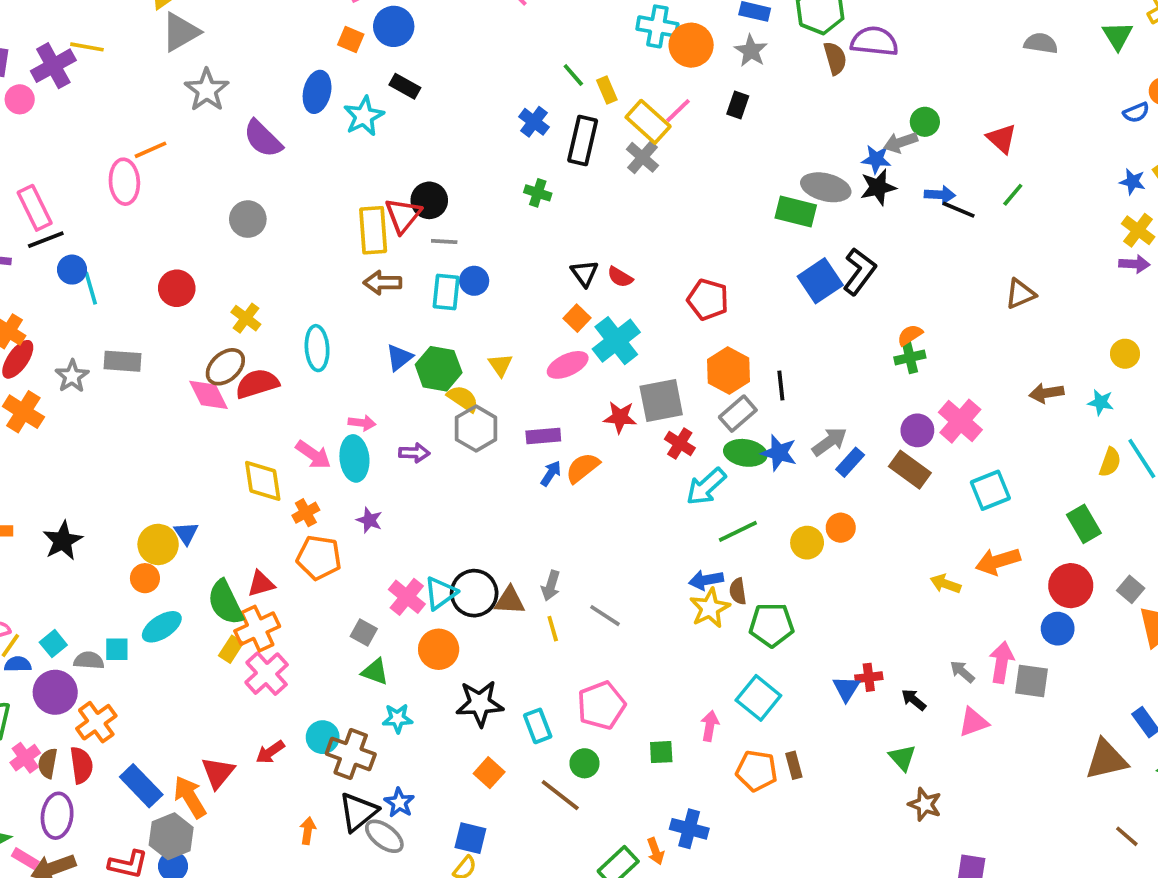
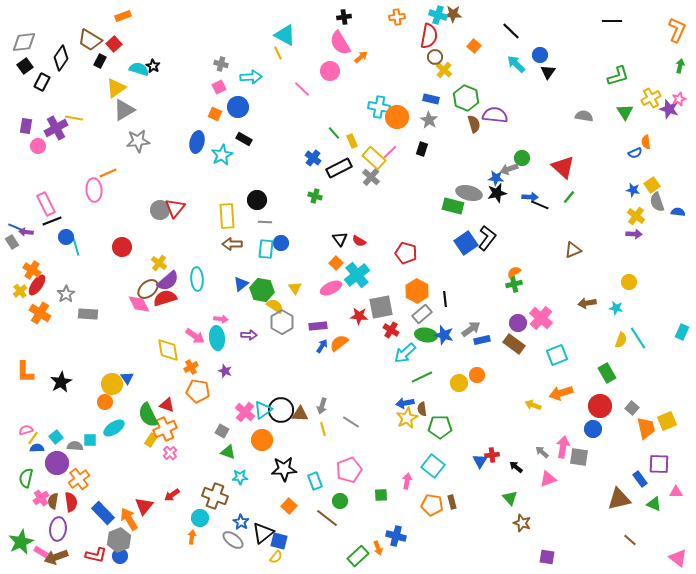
gray star: (207, 90) -> (138, 141), turned 30
purple semicircle: (263, 139) -> (168, 281), moved, turned -85
red triangle: (1002, 139) -> (563, 167), size x1.4
black rectangle: (583, 141) -> (339, 168), turned 50
red triangle: (403, 215) -> (175, 208), moved
gray rectangle: (123, 361) -> (88, 314), moved
blue rectangle: (850, 462) -> (482, 340), turned 35
red triangle: (261, 584) -> (167, 405), turned 35
pink cross: (267, 674) -> (170, 453), size x0.6
cyan circle: (323, 737) -> (200, 518), moved
black triangle: (358, 812) -> (263, 533), moved

